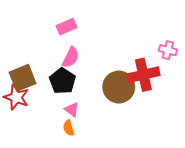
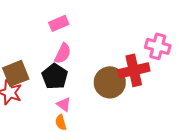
pink cross: (168, 50) -> (158, 46), size x1.4

